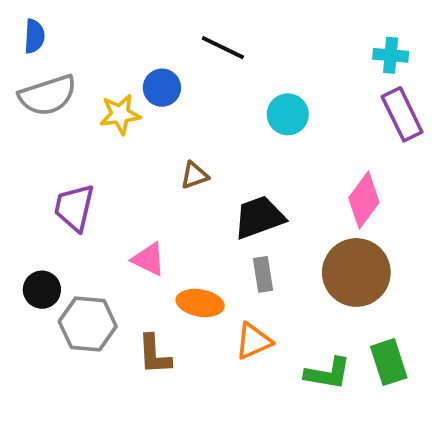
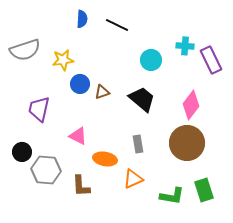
blue semicircle: (34, 36) -> (82, 19), moved
cyan cross: (391, 55) -> (185, 46), moved
blue circle: (162, 88) -> (80, 84), moved
black trapezoid: (259, 217) -> (142, 99), moved, turned 60

